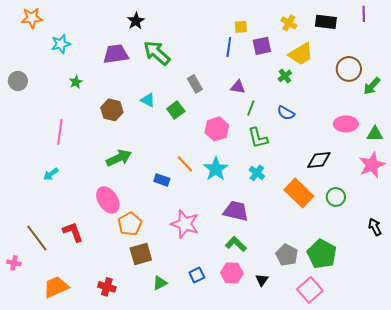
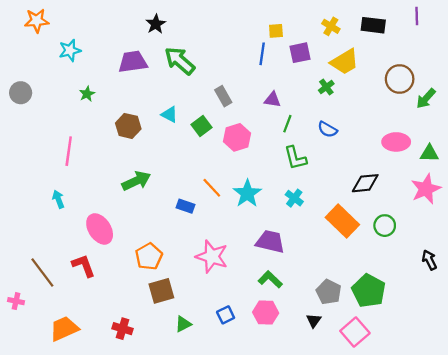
pink hexagon: (217, 129) -> (237, 137), moved
cyan arrow: (51, 174) -> (58, 199), turned 105
pink ellipse: (108, 200) -> (100, 229), moved
black triangle: (262, 280) -> (314, 321), moved

